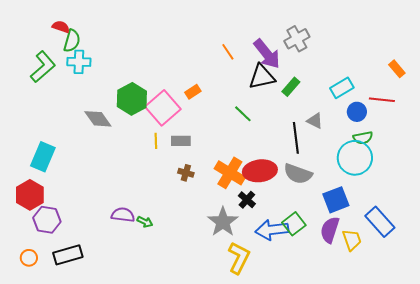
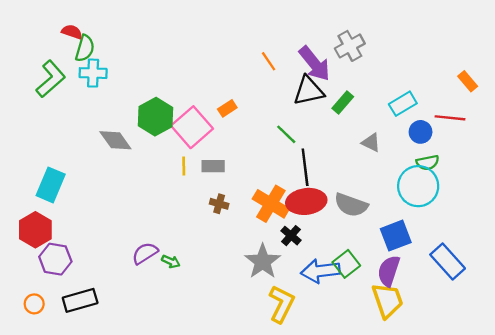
black line: (296, 138) -> (305, 167), moved
purple semicircle: (123, 215) -> (145, 253), turned -40
yellow trapezoid: (352, 240) -> (388, 300), moved, size x1.4

